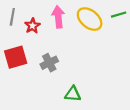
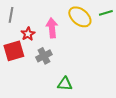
pink arrow: (58, 17) -> (52, 28), moved
red star: (32, 26) -> (28, 34), moved

